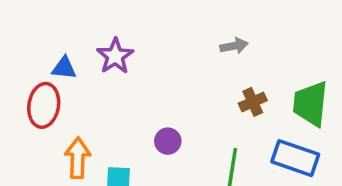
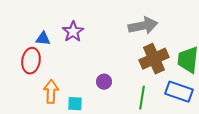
gray arrow: (234, 46) -> (143, 26), size x1.8
brown cross: (253, 102) -> (154, 59), size x1.8

